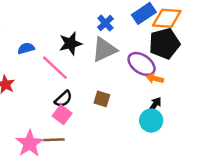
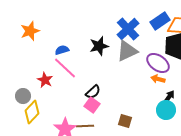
blue cross: (105, 23) -> (128, 29), size x1.6
pink line: (55, 68) -> (65, 68), moved
orange arrow: (155, 78) -> (158, 79), moved
brown square: (102, 99) -> (125, 121), moved

